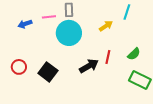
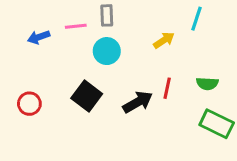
cyan circle: (69, 33) -> (107, 51), size x0.7
green semicircle: (134, 54) -> (207, 84), turned 48
black square: (48, 72) -> (87, 96), moved

